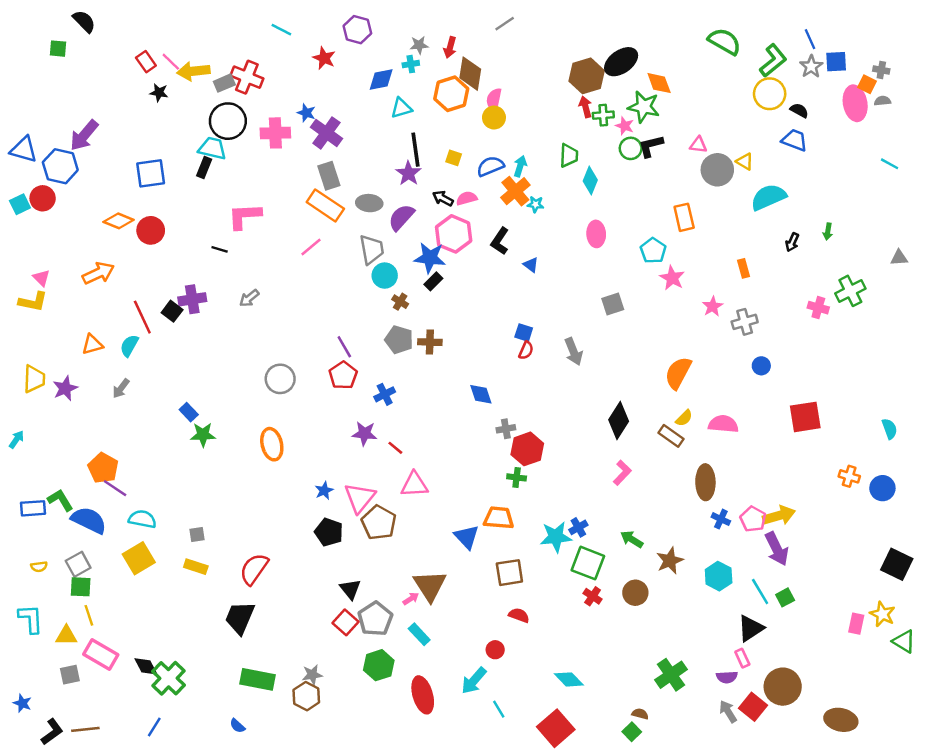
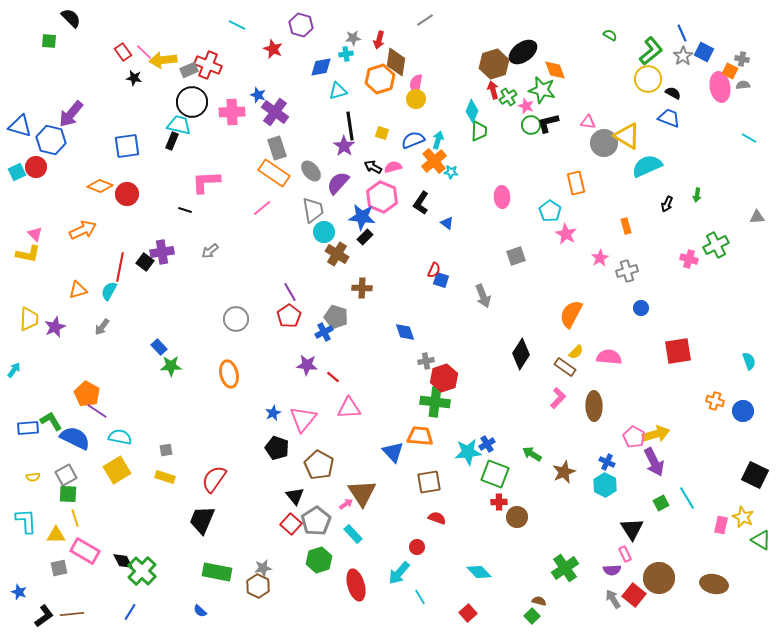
green semicircle: (724, 41) -> (610, 35), size x0.5
blue square: (836, 62) -> (704, 52), turned 30
green cross: (603, 115) -> (508, 97), turned -30
yellow triangle: (745, 161) -> (627, 136), size x1.8
cyan diamond: (590, 180) -> (472, 111), moved
gray ellipse: (369, 203) -> (311, 171), turned 45
brown cross: (400, 302) -> (337, 254), size x1.6
red line: (142, 317) -> (120, 267), turned 36
gray pentagon: (399, 340) -> (336, 317), moved
red semicircle: (526, 350) -> (434, 270), moved
pink L-shape: (622, 473) -> (558, 398), moved
green cross: (517, 477) -> (435, 402), size x1.8
blue cross: (721, 519) -> (607, 462), moved
brown pentagon: (379, 523) -> (319, 465), moved
cyan line: (760, 592) -> (687, 498), moved
brown circle: (635, 593) -> (517, 517), moved
red cross: (593, 596) -> (499, 502), turned -35
black triangle: (751, 628) -> (632, 529), turned -30
brown ellipse: (841, 720) -> (714, 584), moved
red square: (556, 728) -> (468, 613), size x0.6

